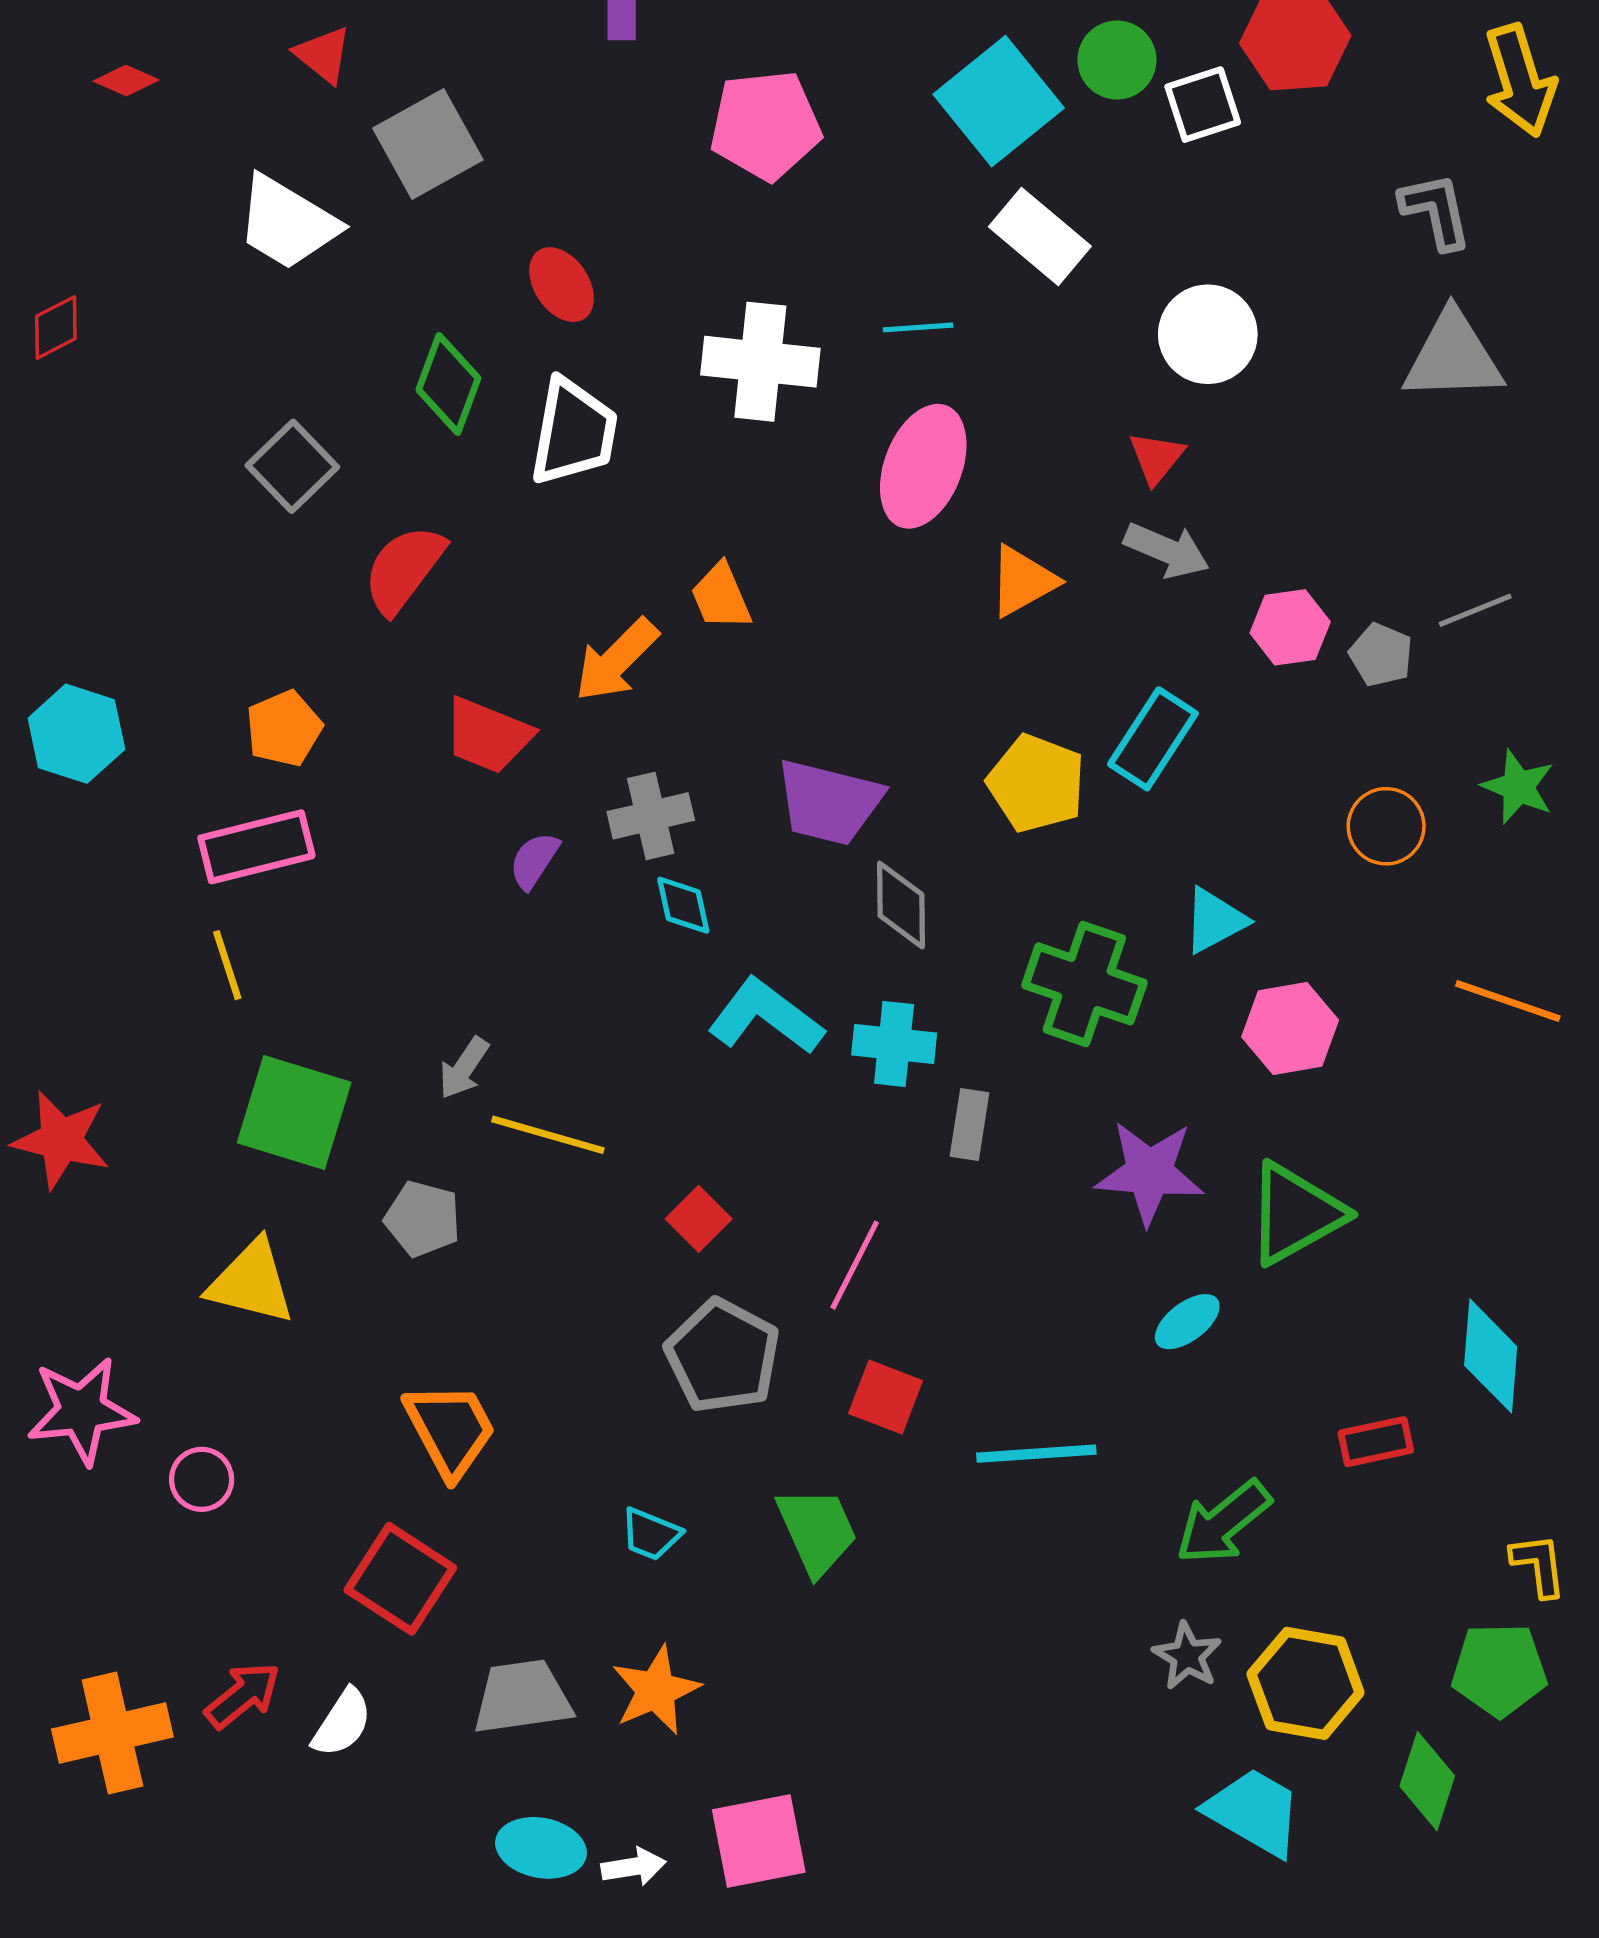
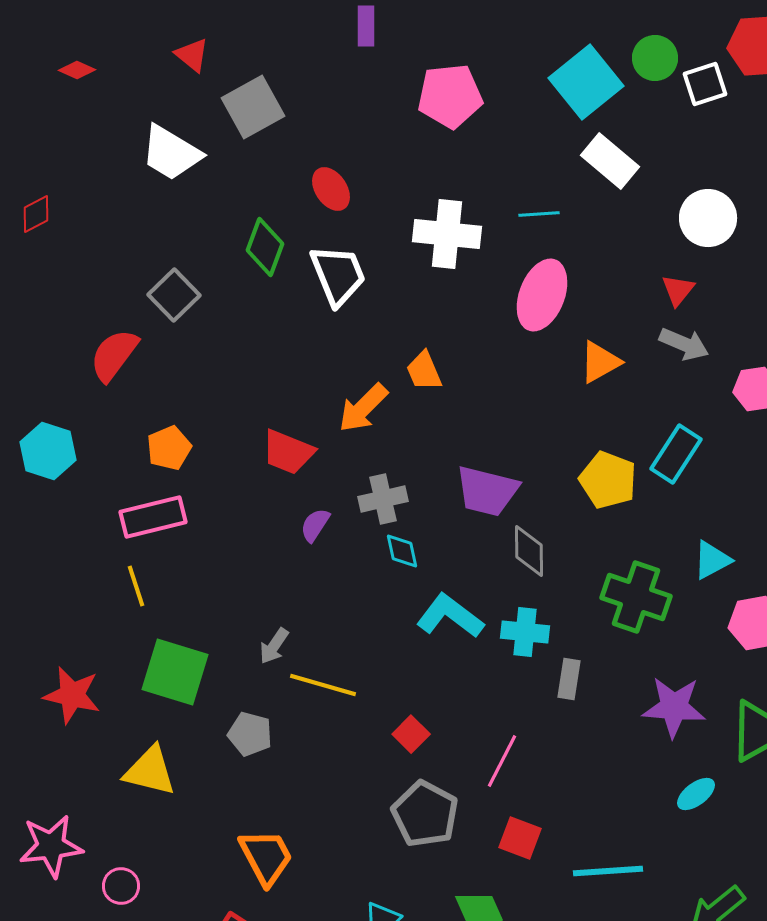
white trapezoid: (574, 432) -> (338, 275), turned -32
red semicircle: (404, 569) -> (114, 355), moved
red star: (61, 1140) -> (72, 695), moved

